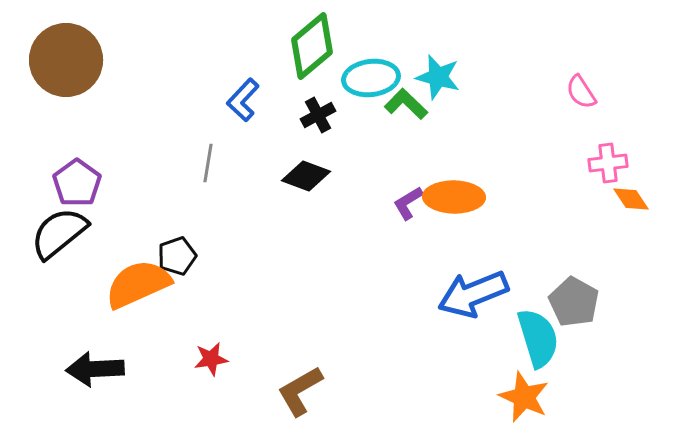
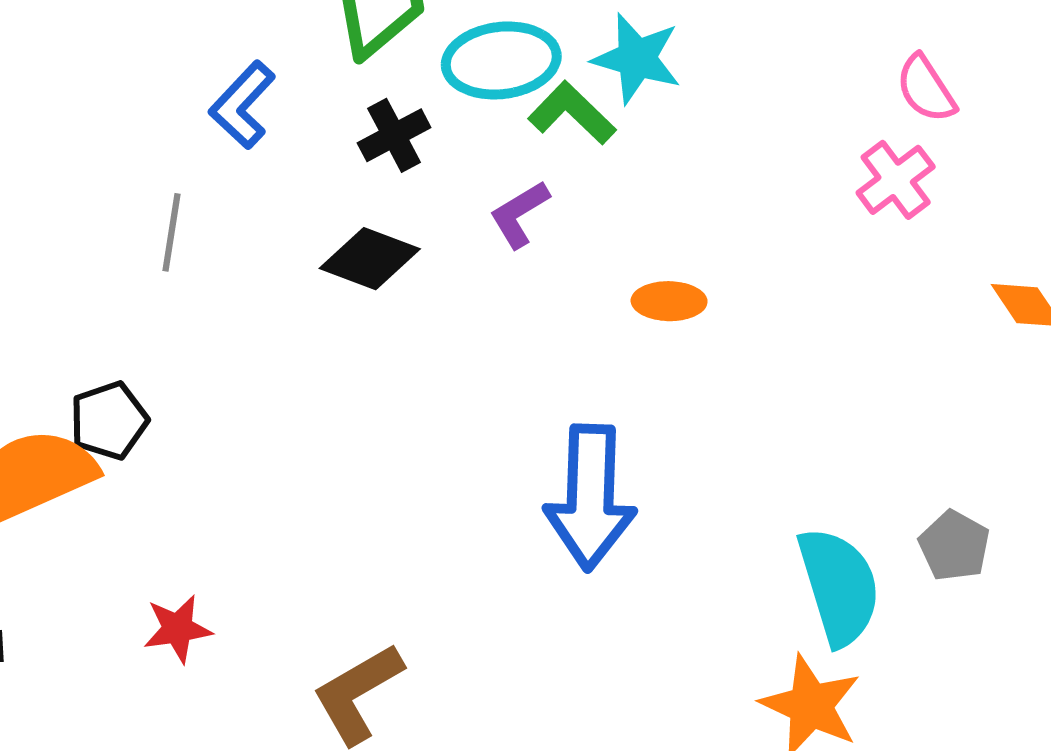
pink cross: (608, 163) -> (896, 180), moved, turned -30
orange ellipse: (454, 197) -> (669, 301), size x0.6
purple L-shape: (408, 203) -> (519, 214), moved
blue arrow: (473, 294) -> (590, 497), moved, turned -66
gray pentagon: (574, 302) -> (954, 546), moved, size x0.7

